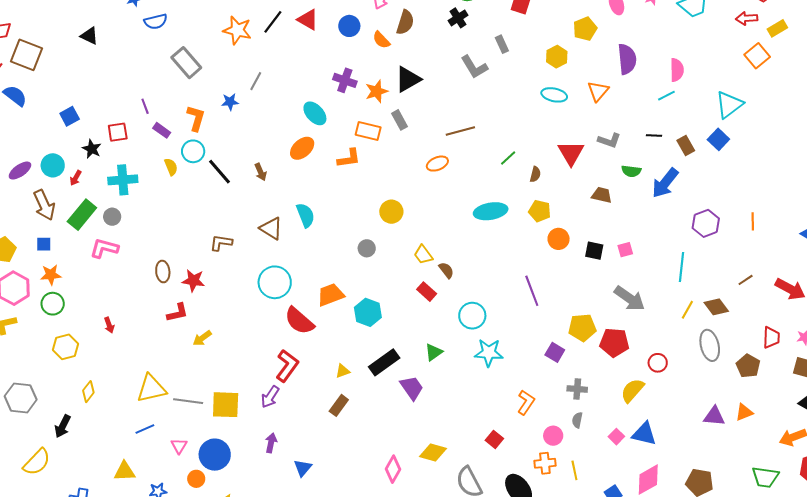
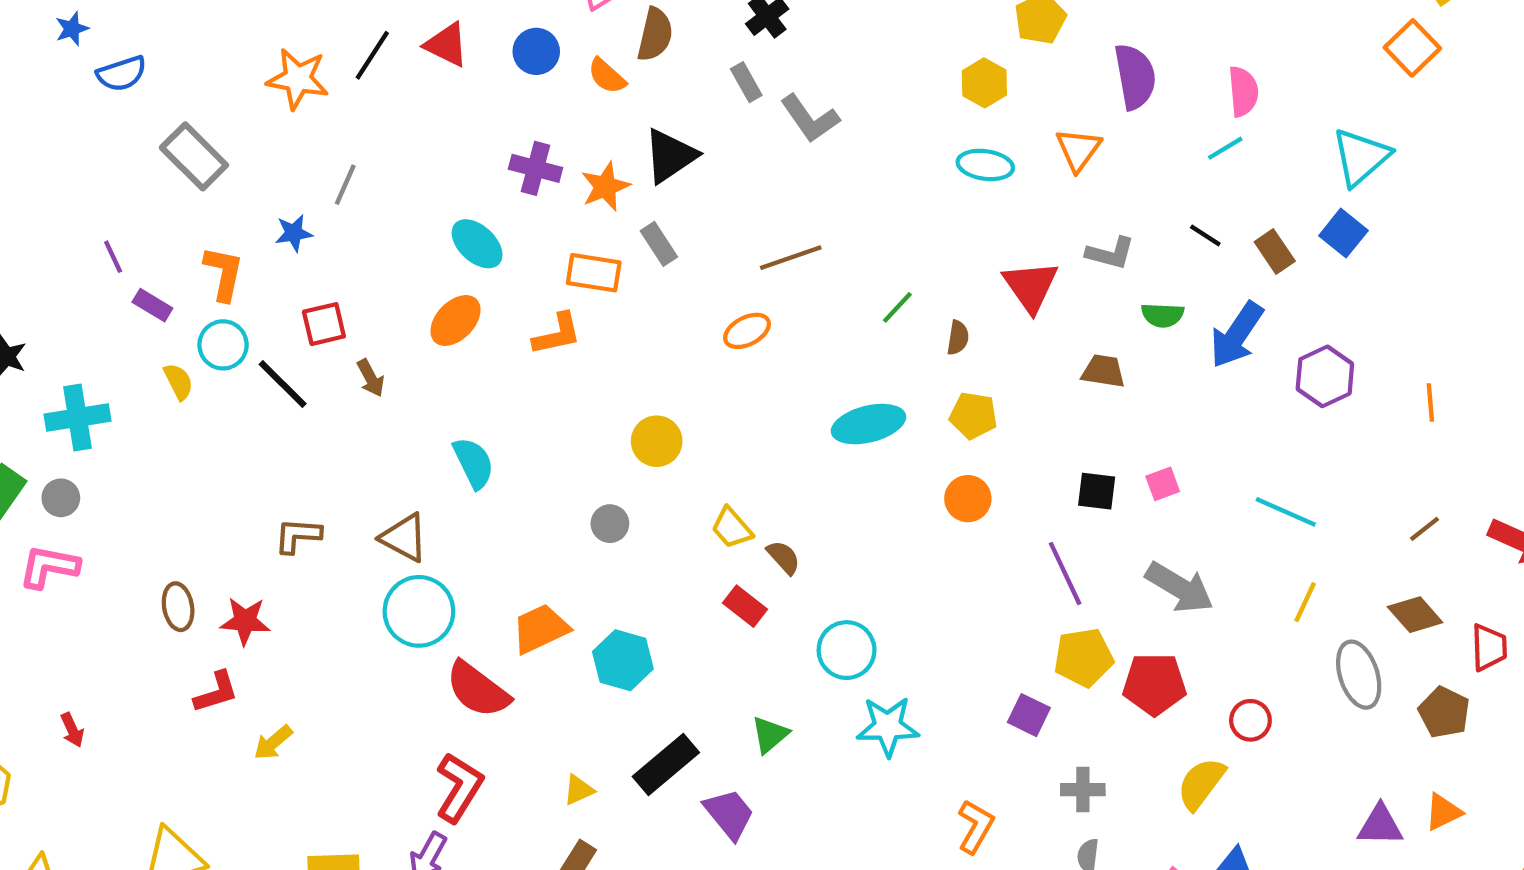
gray rectangle: (502, 44) -> (746, 82), moved
red square: (118, 132) -> (324, 324), moved
black line: (654, 136) -> (1205, 235), turned 35
purple hexagon: (706, 223) -> (1325, 376), moved
brown triangle: (271, 228) -> (404, 538), moved
orange circle: (559, 239) -> (968, 499), moved
cyan line: (682, 267) -> (1286, 512), turned -68
purple line: (532, 291) -> (1065, 574), moved
brown diamond: (716, 307) -> (1415, 615), moved

